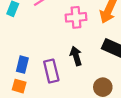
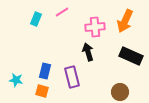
black arrow: (76, 56) -> (88, 52), moved

